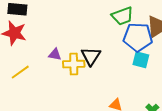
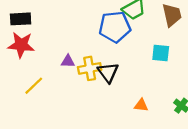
blue pentagon: (138, 37) -> (115, 27), moved
black triangle: (91, 56) -> (108, 72), moved

